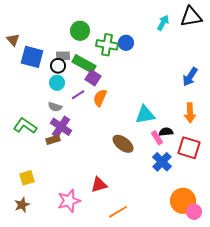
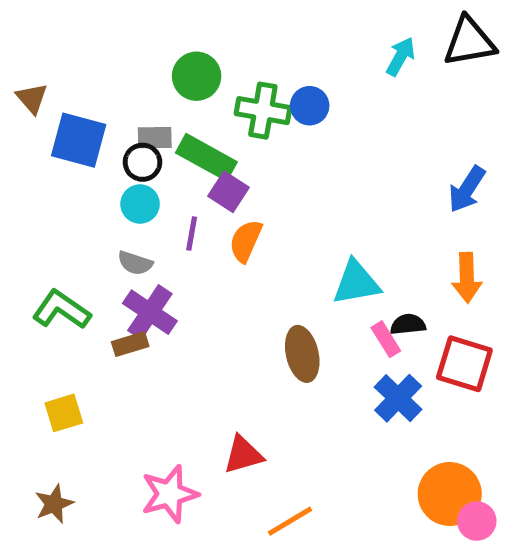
purple line: (78, 95) -> (192, 233), turned -48
brown ellipse: (123, 144) -> (302, 354), turned 40
yellow square: (27, 178) -> (64, 413), moved

